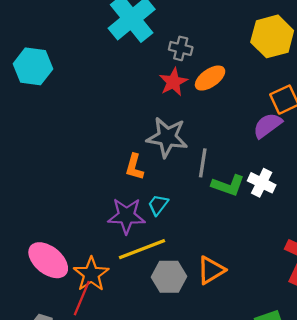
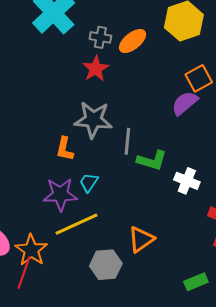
orange ellipse: (210, 78) -> (133, 41), moved
white cross: (262, 183) -> (187, 181), moved
gray hexagon: (169, 277) -> (106, 265), moved

